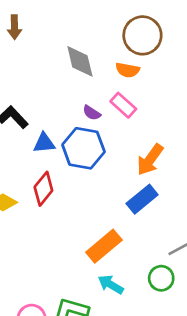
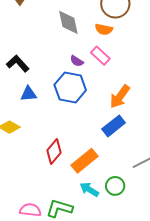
blue triangle: (44, 143) -> (29, 94), moved
red diamond: (43, 189) -> (54, 152), moved
green circle: (161, 278) -> (115, 186), moved

